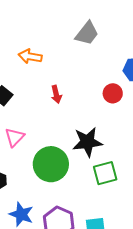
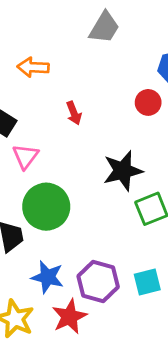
pink triangle: (15, 137) -> (25, 156), moved
green circle: (51, 164) -> (46, 207), moved

